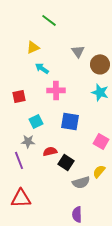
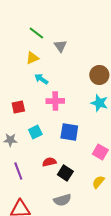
green line: (49, 20) -> (36, 33), moved
gray triangle: (78, 51) -> (60, 46), moved
gray star: (28, 141) -> (10, 140), moved
gray semicircle: (81, 182) -> (62, 200), moved

